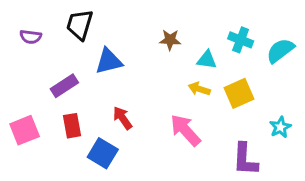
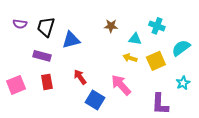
black trapezoid: (80, 25) -> (46, 27), moved
cyan semicircle: (280, 51) -> (181, 48), moved
purple rectangle: (64, 86) -> (42, 56), turned 48
blue square: (103, 153) -> (95, 100), moved

